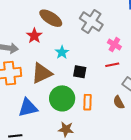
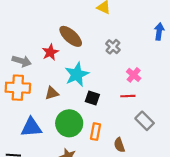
gray cross: (91, 22) -> (113, 47), size x0.6
cyan star: (62, 52) -> (77, 74), size x1.6
brown triangle: (42, 73) -> (52, 93), size x0.6
brown semicircle: (119, 102) -> (119, 145), moved

